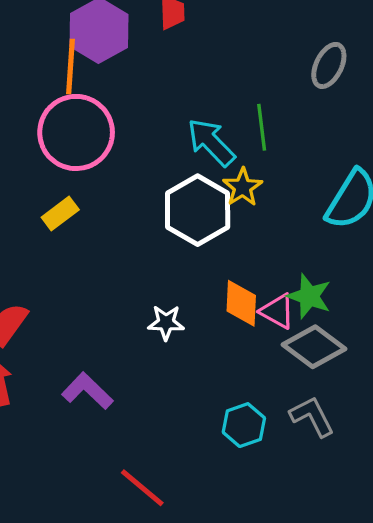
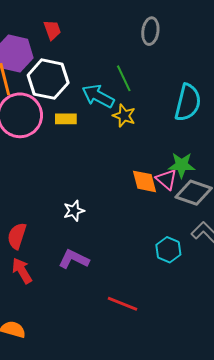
white hexagon: (198, 210) -> (48, 79), moved
yellow rectangle: (60, 214) -> (66, 119), moved, turned 55
pink triangle: (277, 311) -> (166, 179), turned 30
white star: (166, 323) -> (74, 211), moved

